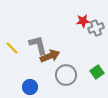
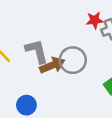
gray circle: (66, 75) -> (73, 60), moved

